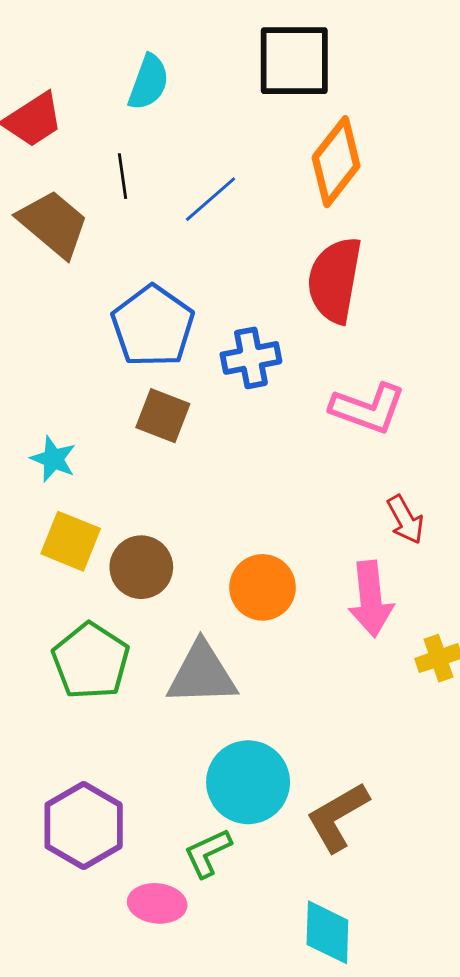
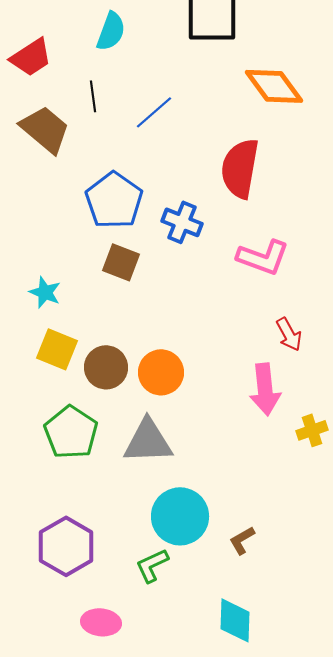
orange diamond: (336, 162) -> (274, 86), moved, turned -74
blue cross: (251, 358) -> (182, 222), turned 33
orange circle: (263, 587) -> (161, 372), moved
brown L-shape: (338, 817) -> (242, 540), size x0.6
pink ellipse: (157, 903) -> (101, 622), moved

